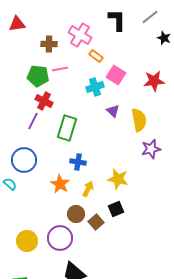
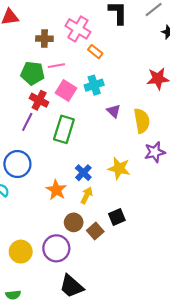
pink square: (116, 75) -> (66, 91), moved
blue cross: (78, 162) -> (83, 173), moved, turned 35
yellow star: (118, 179) -> (119, 168), moved

